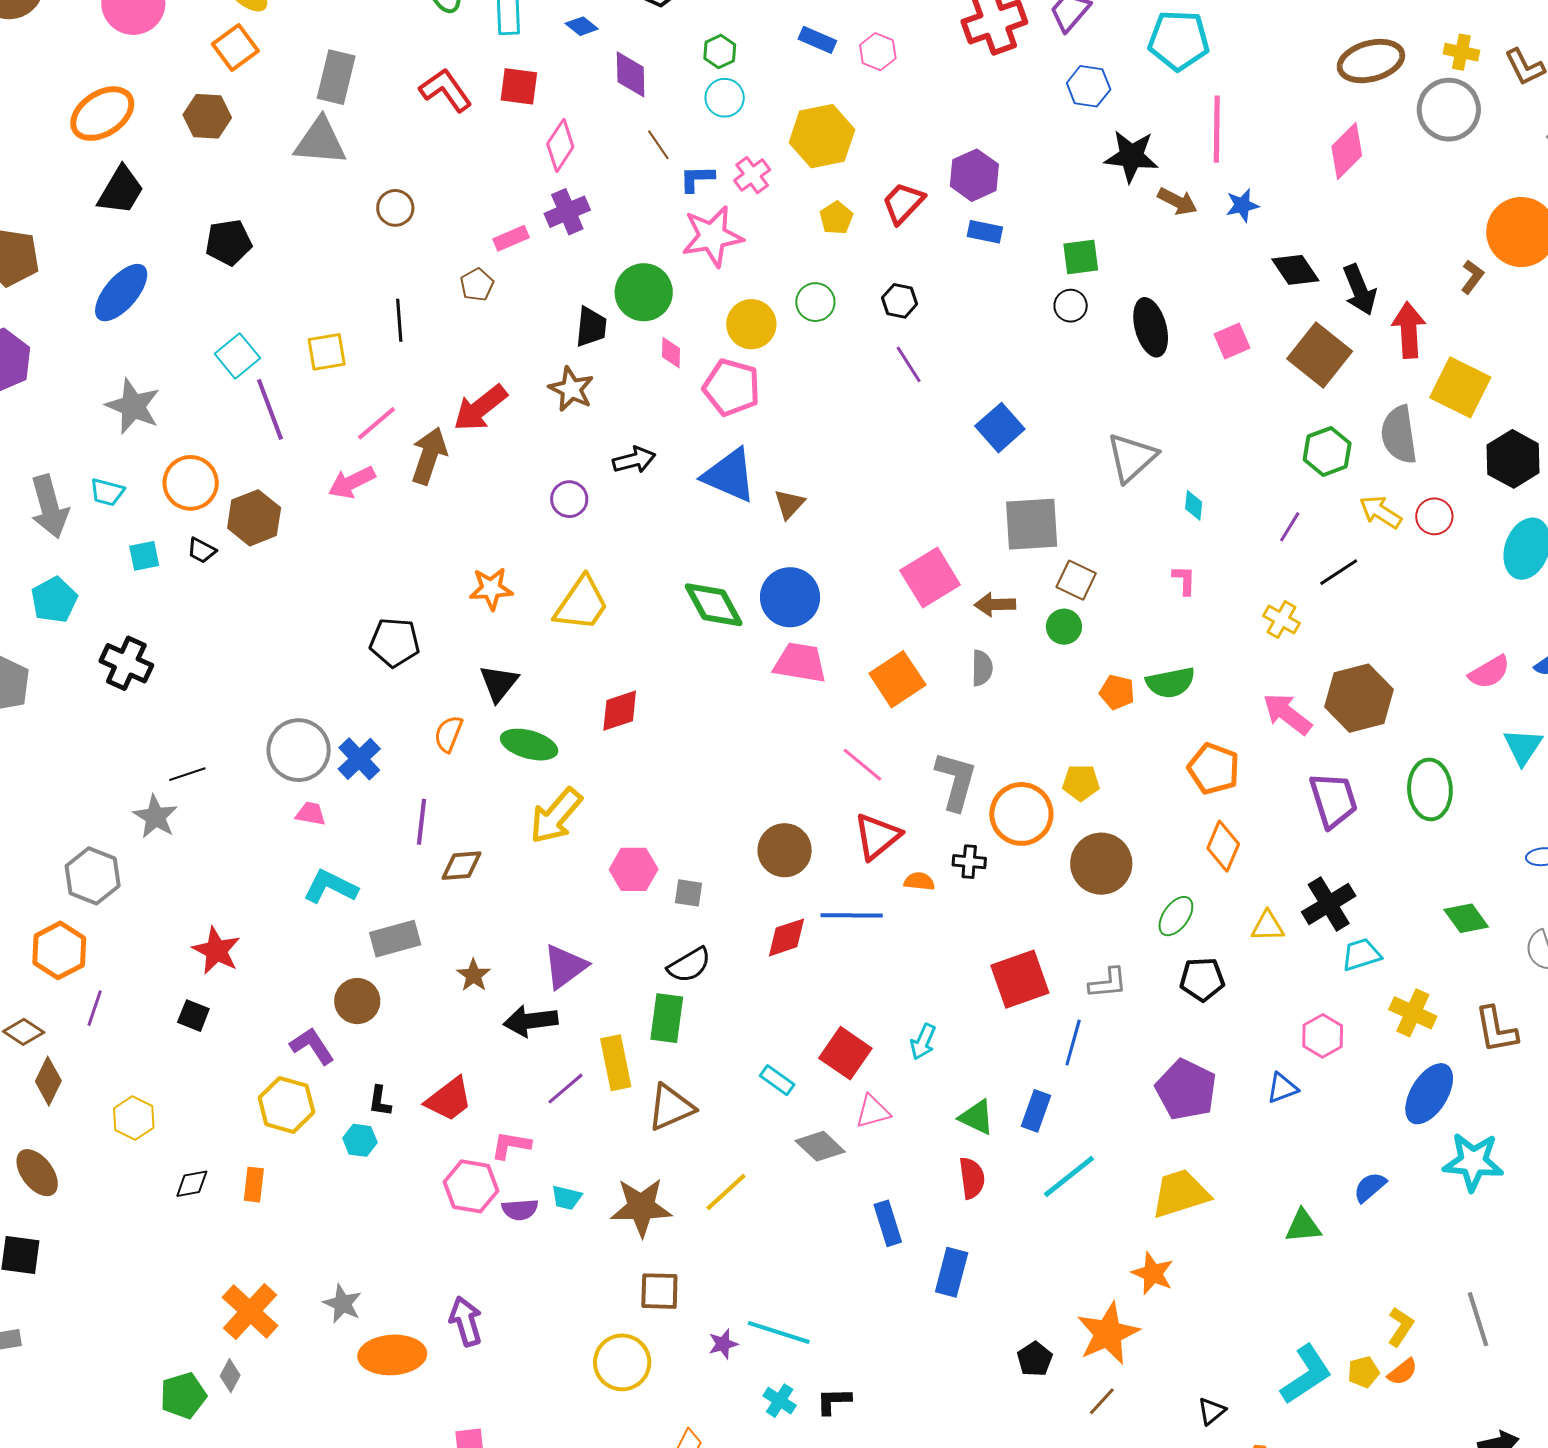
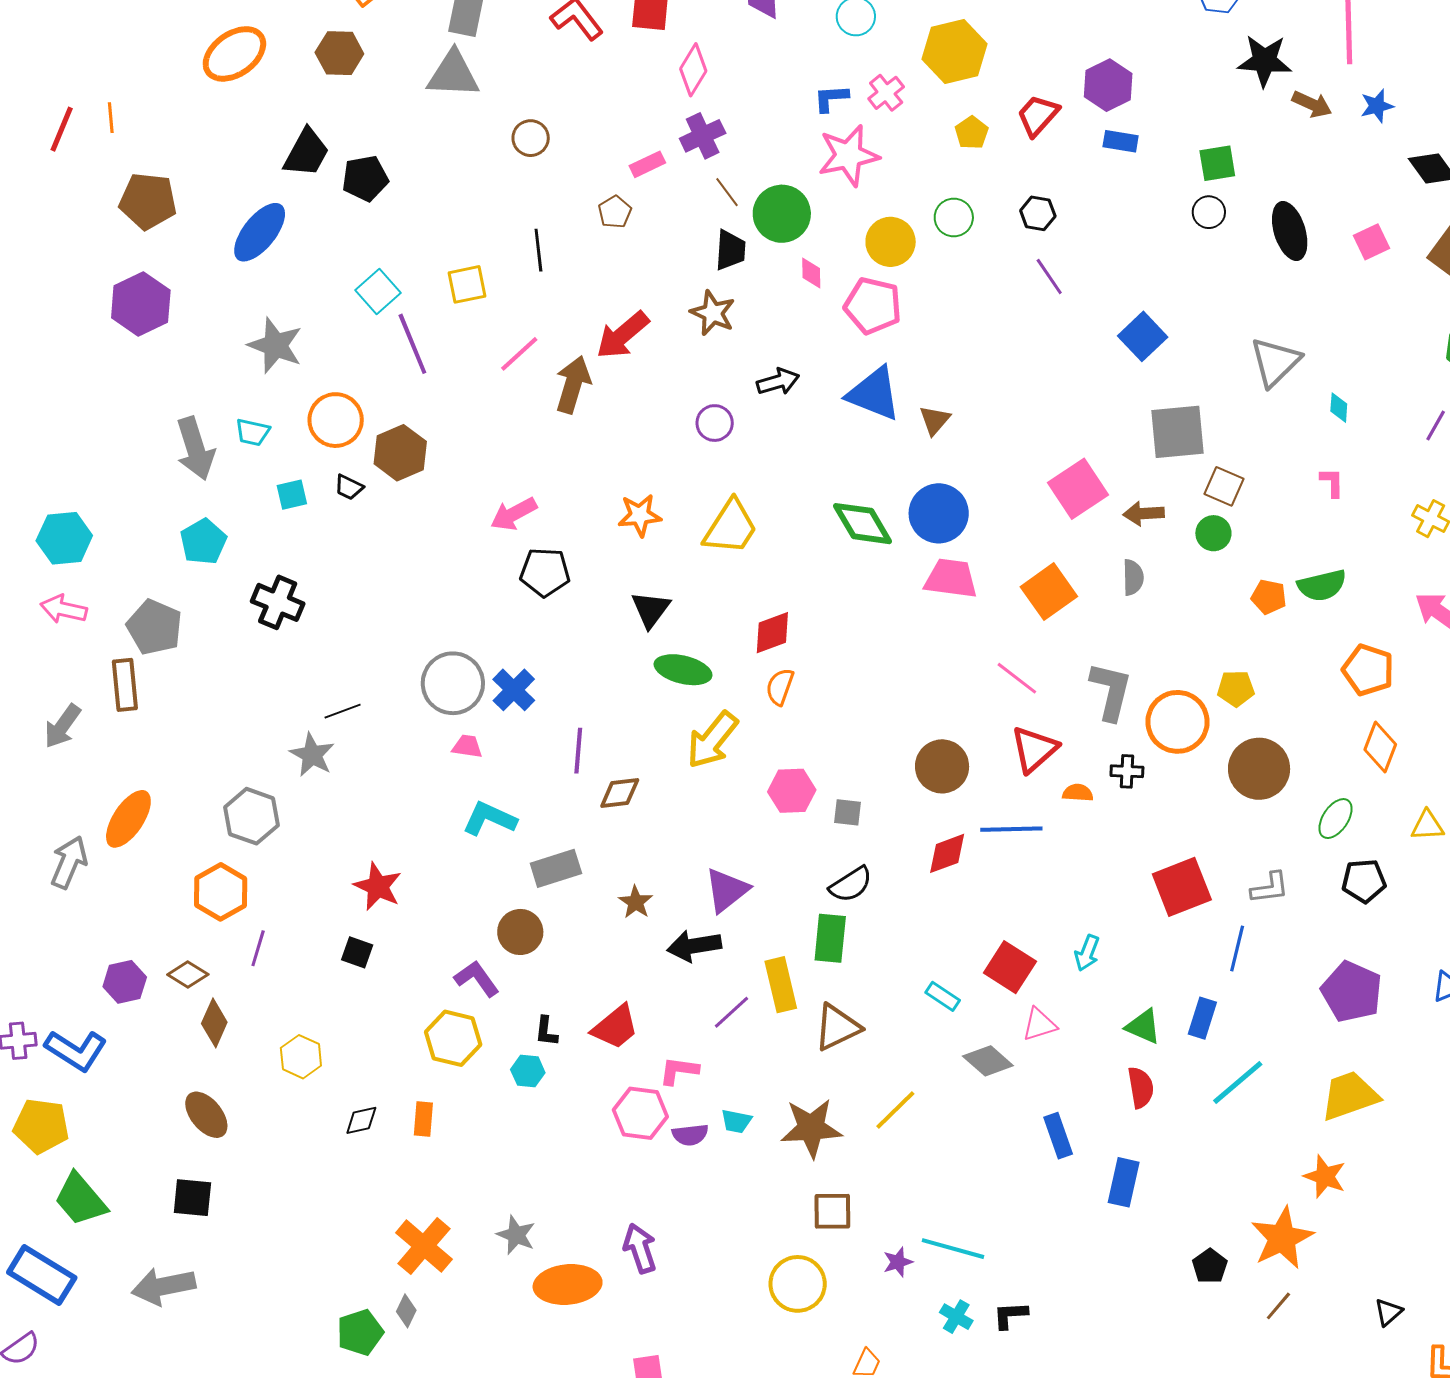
brown line: (658, 145) -> (727, 192), moved
black trapezoid: (121, 190) -> (306, 153), moved
pink arrow: (352, 482) -> (514, 514), moved
orange semicircle: (448, 734) -> (780, 687), moved

